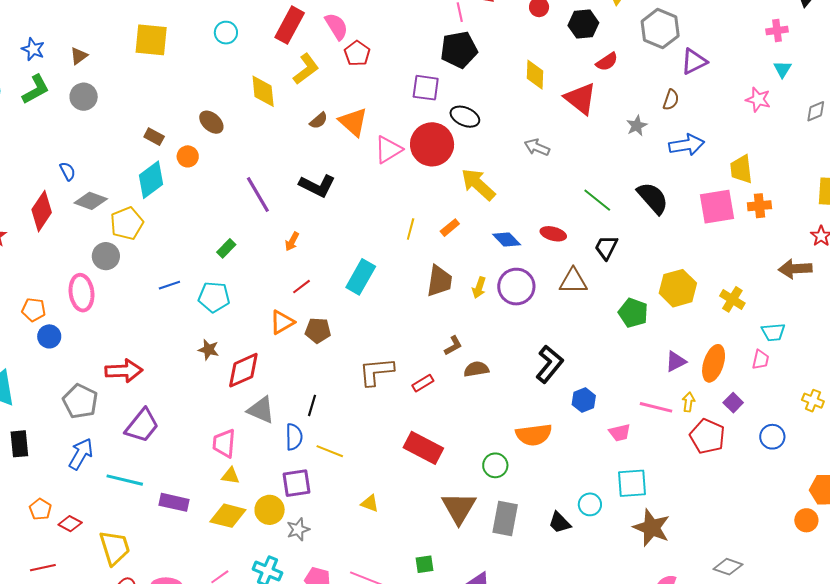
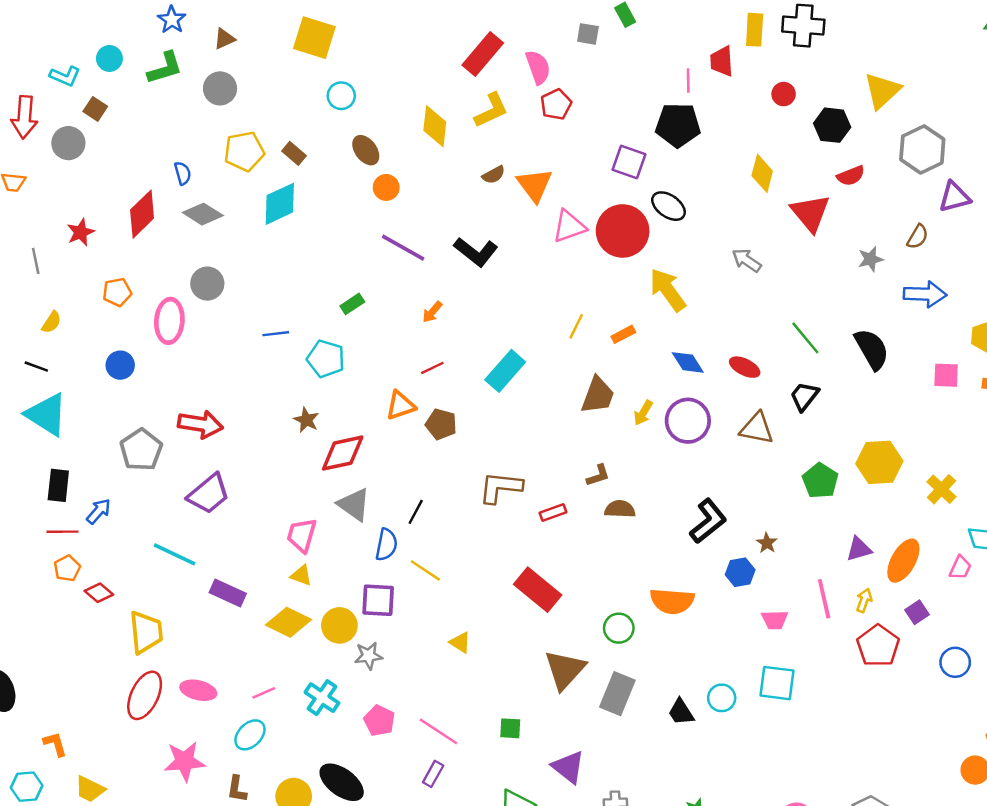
cyan circle: (226, 33) -> (341, 96), moved
orange circle: (188, 156) -> (386, 187), moved
purple line: (258, 194) -> (403, 248), turned -42
pink square: (717, 207) -> (946, 375), size x0.6
yellow pentagon: (127, 223) -> (244, 151), moved
orange pentagon: (34, 310) -> (117, 292), moved, turned -30
pink line: (656, 407) -> (824, 599), turned 52
blue arrow: (81, 454) -> (99, 511), moved, size x0.7
brown star: (652, 528) -> (767, 543), moved, size x0.5
red line: (43, 568) -> (62, 532), moved

